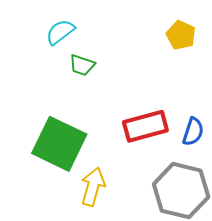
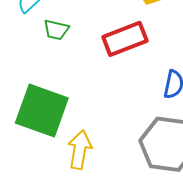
red rectangle: (145, 126) -> (125, 39), moved

